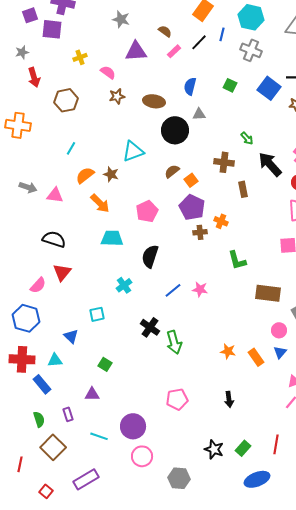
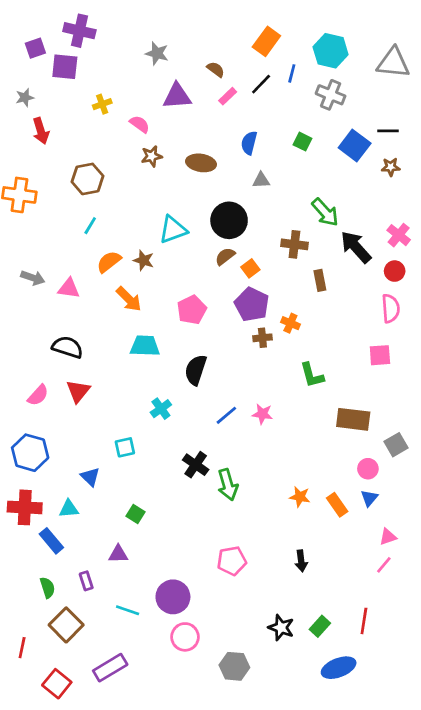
brown hexagon: (66, 100) -> (88, 179), moved
black circle: (175, 130) -> (229, 220), moved
green arrow: (247, 138) -> (325, 212), size x1.6
pink semicircle: (38, 285) -> (38, 395), moved
red square: (46, 491) -> (57, 684), size x1.5

